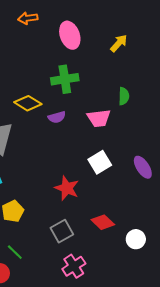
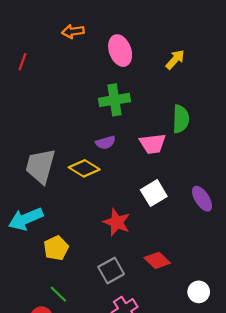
green semicircle: (124, 96) -> (181, 119), size x1.4
yellow diamond: (28, 103) -> (84, 168), moved
white circle: (136, 239) -> (199, 292), moved

